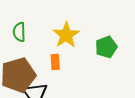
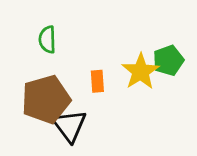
yellow star: (66, 35) -> (141, 72), moved

